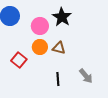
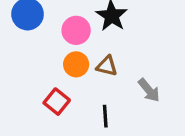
red square: (19, 60) -> (57, 102), moved
gray arrow: (86, 76) -> (149, 90), moved

